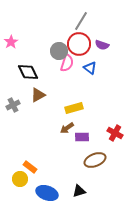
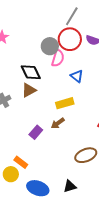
blue triangle: (90, 68) -> (77, 76), moved
black diamond: (28, 72) -> (31, 72), moved
purple rectangle: (82, 137) -> (36, 132), moved, turned -48

